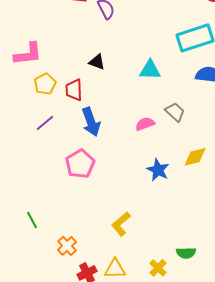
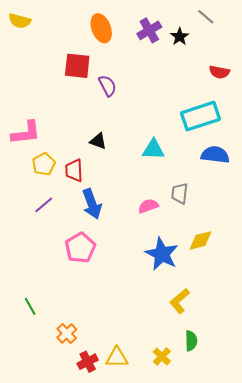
gray trapezoid: (175, 112) -> (180, 193), turned -125
blue star: (158, 170) -> (162, 254), size x1.4
yellow L-shape: (121, 224) -> (180, 301), moved
green semicircle: (186, 253) -> (191, 341), turned -90

